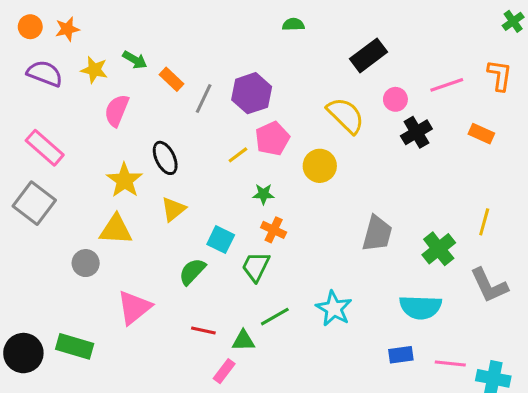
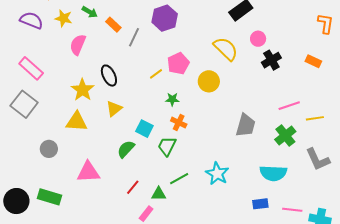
pink line: (447, 85) -> (289, 106), moved
purple hexagon: (252, 93) -> (165, 18), moved
yellow line: (484, 222) -> (315, 118), turned 66
gray circle: (86, 263) -> (49, 149), moved
pink triangle: (134, 307) -> (88, 172), turned 35
red line: (203, 331) -> (133, 187), turned -63

